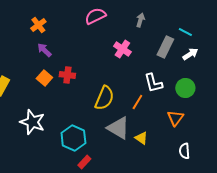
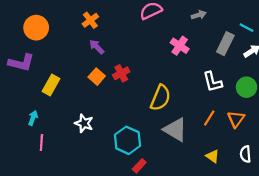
gray arrow: (140, 20) -> (199, 15), turned 56
red cross: (67, 75) -> (121, 73), turned -35
orange line: (137, 102) -> (209, 118), moved
white star: (32, 122) -> (84, 123), size x0.7
yellow triangle: (141, 138) -> (213, 156), moved

